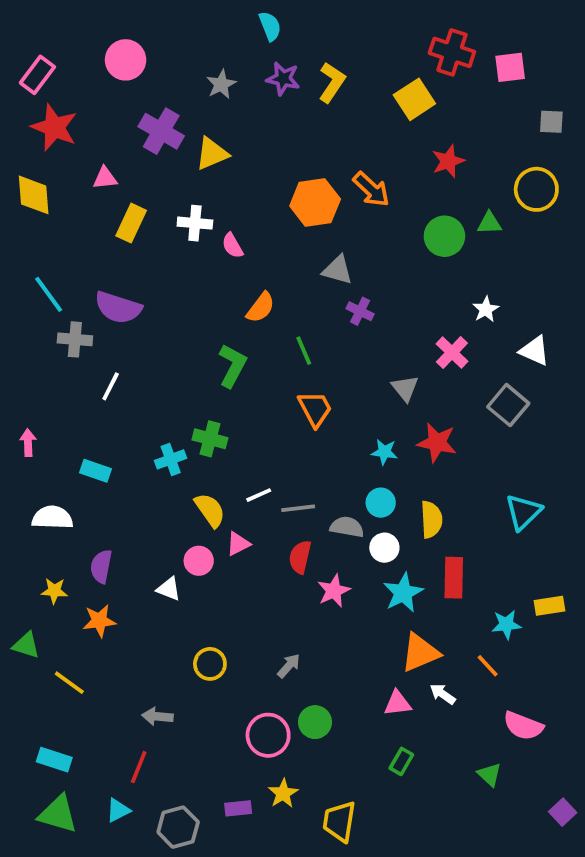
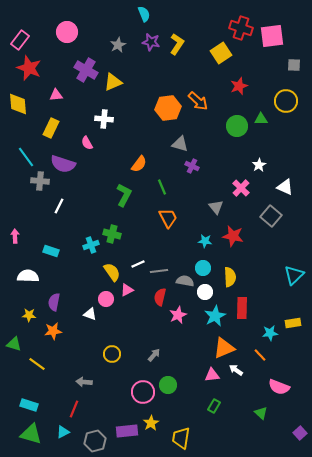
pink square: (510, 67) -> (272, 36), size x1.4
yellow rectangle: (131, 223) -> (51, 128), moved
pink semicircle: (232, 246) -> (87, 143), moved
cyan triangle: (523, 512) -> (294, 275), moved
purple rectangle: (238, 808) -> (127, 431), size x1.5

